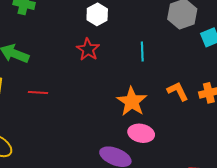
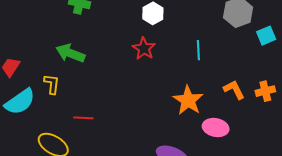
red line: (38, 93) -> (83, 118), moved
pink ellipse: (141, 133) -> (216, 128), moved

